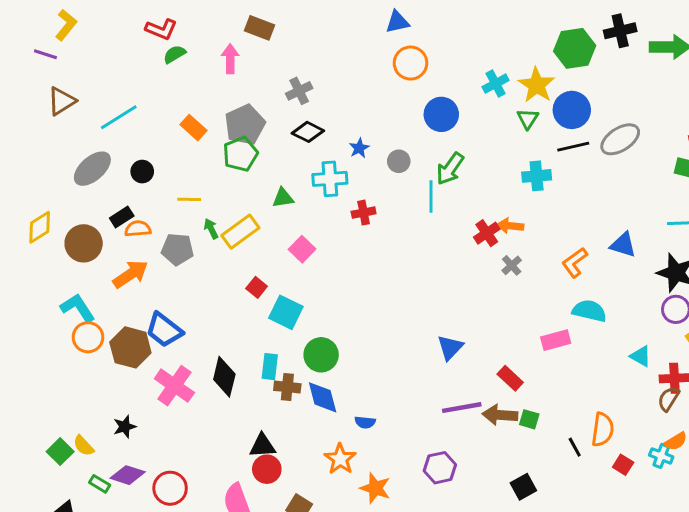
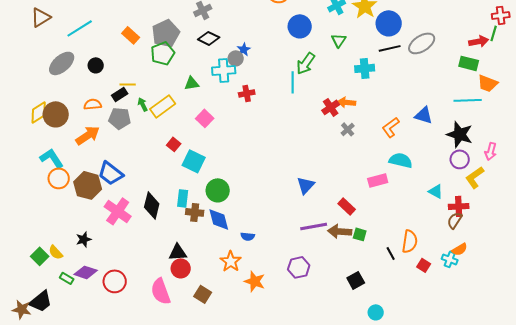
green triangle: (528, 119) -> (339, 40), moved
gray circle: (399, 161) -> (236, 58), moved
black rectangle: (122, 217) -> (120, 94), moved
yellow diamond: (40, 227) -> (39, 112), moved

